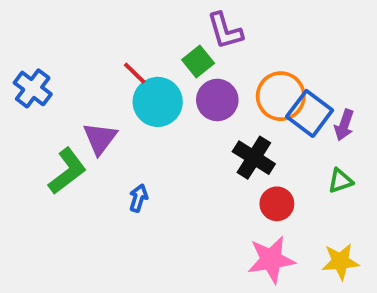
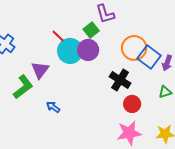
purple circle: (217, 100) -> (88, 50), moved
blue arrow: (138, 198) -> (53, 107), moved, turned -72

